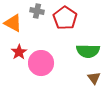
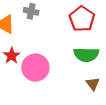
red pentagon: (65, 18) -> (82, 19), moved

